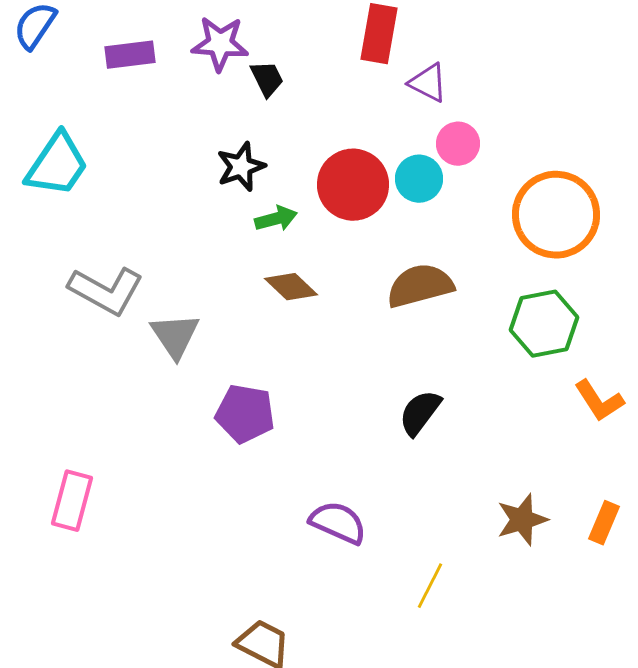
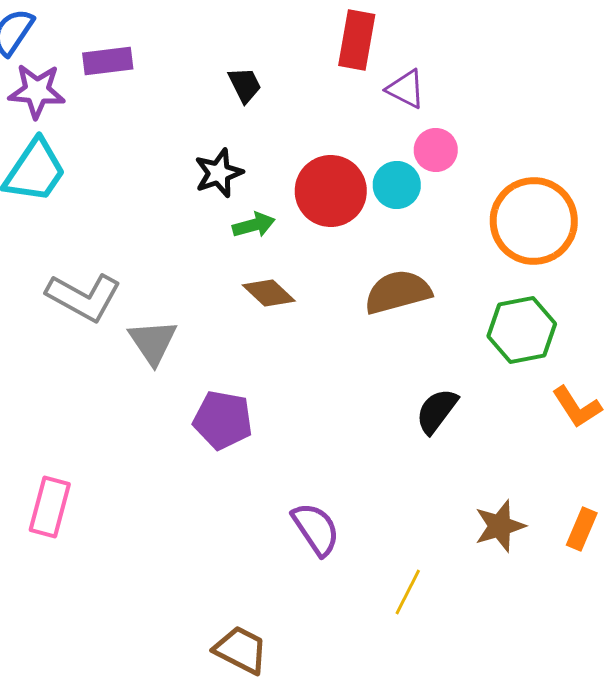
purple star: (220, 44) -> (37, 91), moved
black semicircle: (420, 413) -> (437, 411), moved
purple semicircle: (338, 523) -> (316, 529), turned 32

